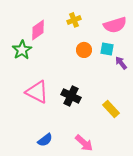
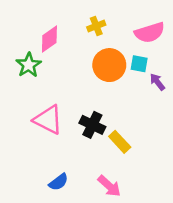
orange circle: (84, 50) -> (109, 65), size x1.6
yellow rectangle: (111, 109) -> (120, 142), moved

